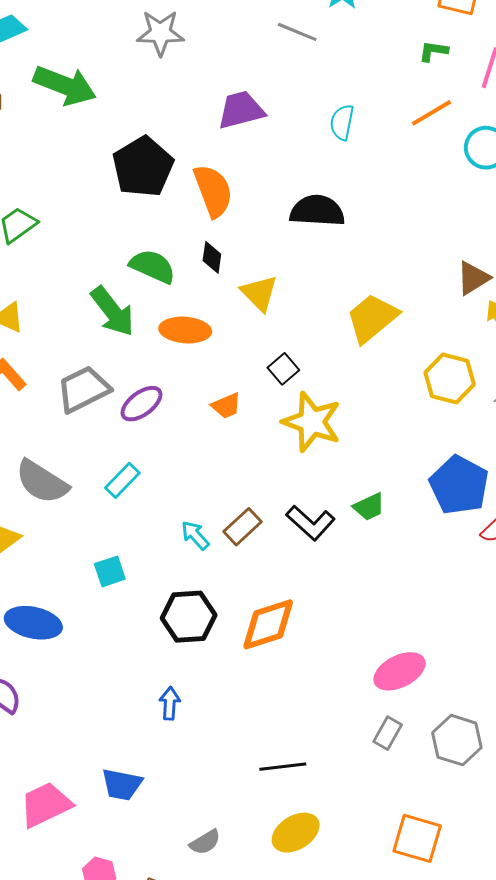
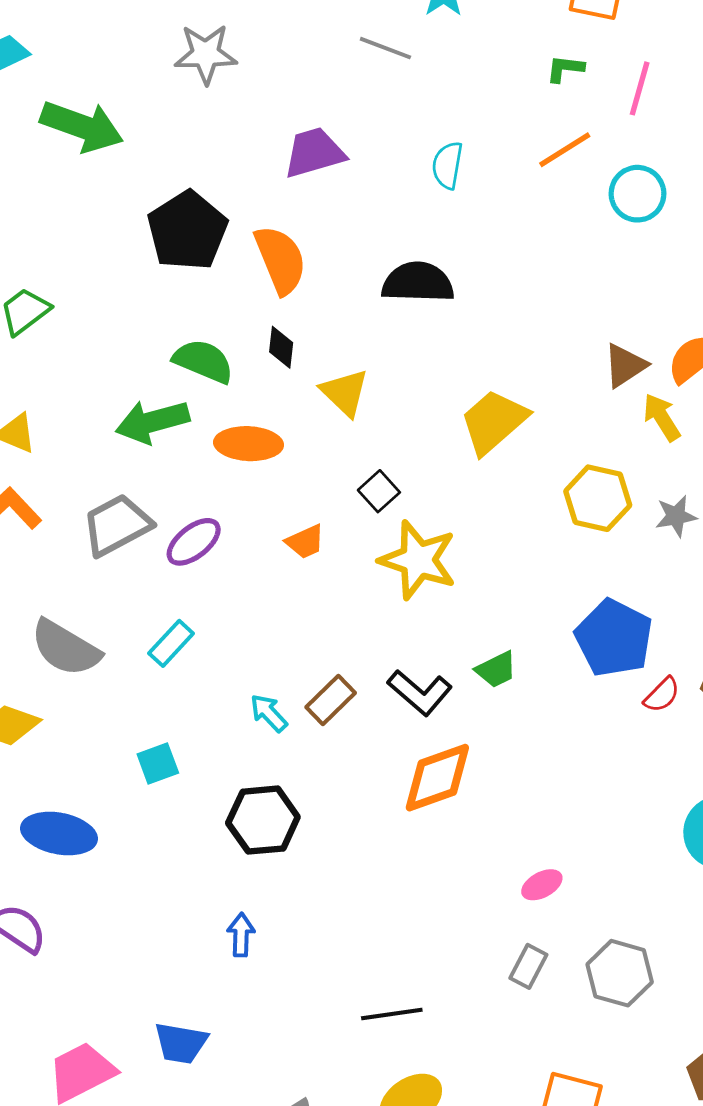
green arrow: (113, 311) -> (152, 422), turned 114
orange diamond: (268, 624) -> (437, 778), moved
pink ellipse: (399, 671) -> (542, 885), size x0.6

